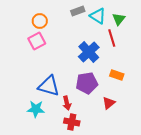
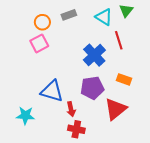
gray rectangle: (78, 11) -> (69, 15), moved
green triangle: (119, 19) -> (126, 11), moved
red triangle: (109, 103) -> (116, 109), size x1.6
cyan star: (36, 109) -> (25, 115), moved

